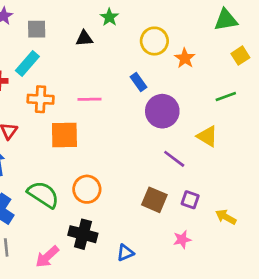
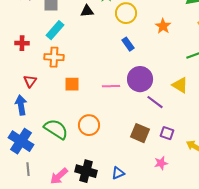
yellow circle: (154, 41) -> (126, 13), moved
cyan rectangle: (27, 64) -> (55, 30), moved
pink line: (90, 99) -> (111, 86), moved
purple circle: (162, 111) -> (140, 79), moved
orange square: (64, 135) -> (72, 84), size x0.7
black cross: (83, 234) -> (86, 171), moved

